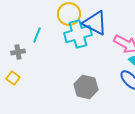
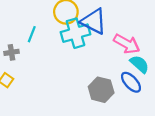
gray hexagon: (86, 87) -> (101, 90), moved

